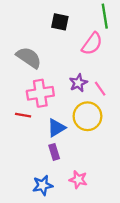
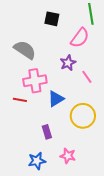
purple star: (78, 83) -> (68, 63), moved
yellow circle: (87, 116) -> (83, 116), moved
blue triangle: (56, 128) -> (56, 99), moved

